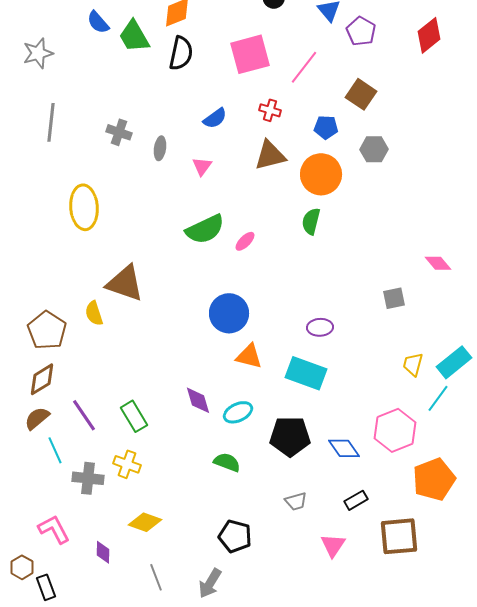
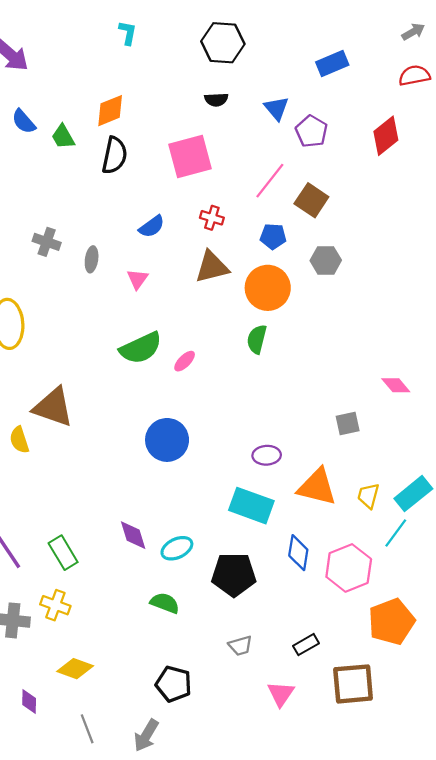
green trapezoid: (134, 36) -> (63, 137), size x0.7
pink line: (304, 67) -> (270, 181), moved
orange triangle: (249, 356) -> (317, 487), moved, size x1.4
blue diamond: (344, 448) -> (298, 553), moved, turned 44

